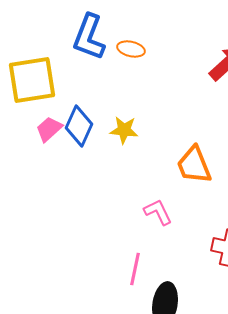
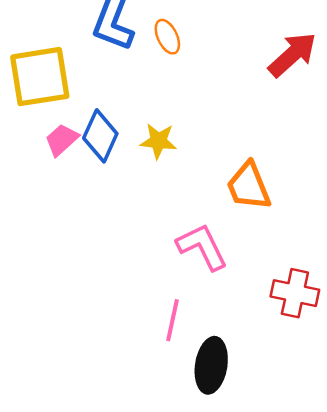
orange ellipse: (131, 49) -> (167, 37), turned 52
pink L-shape: (158, 212) -> (202, 247), size x1.4

